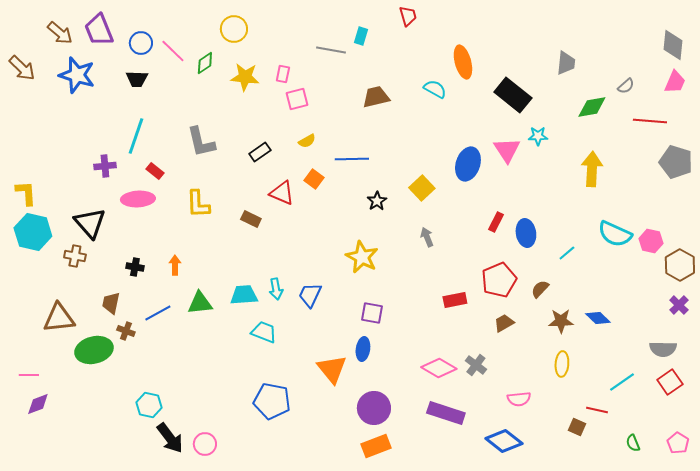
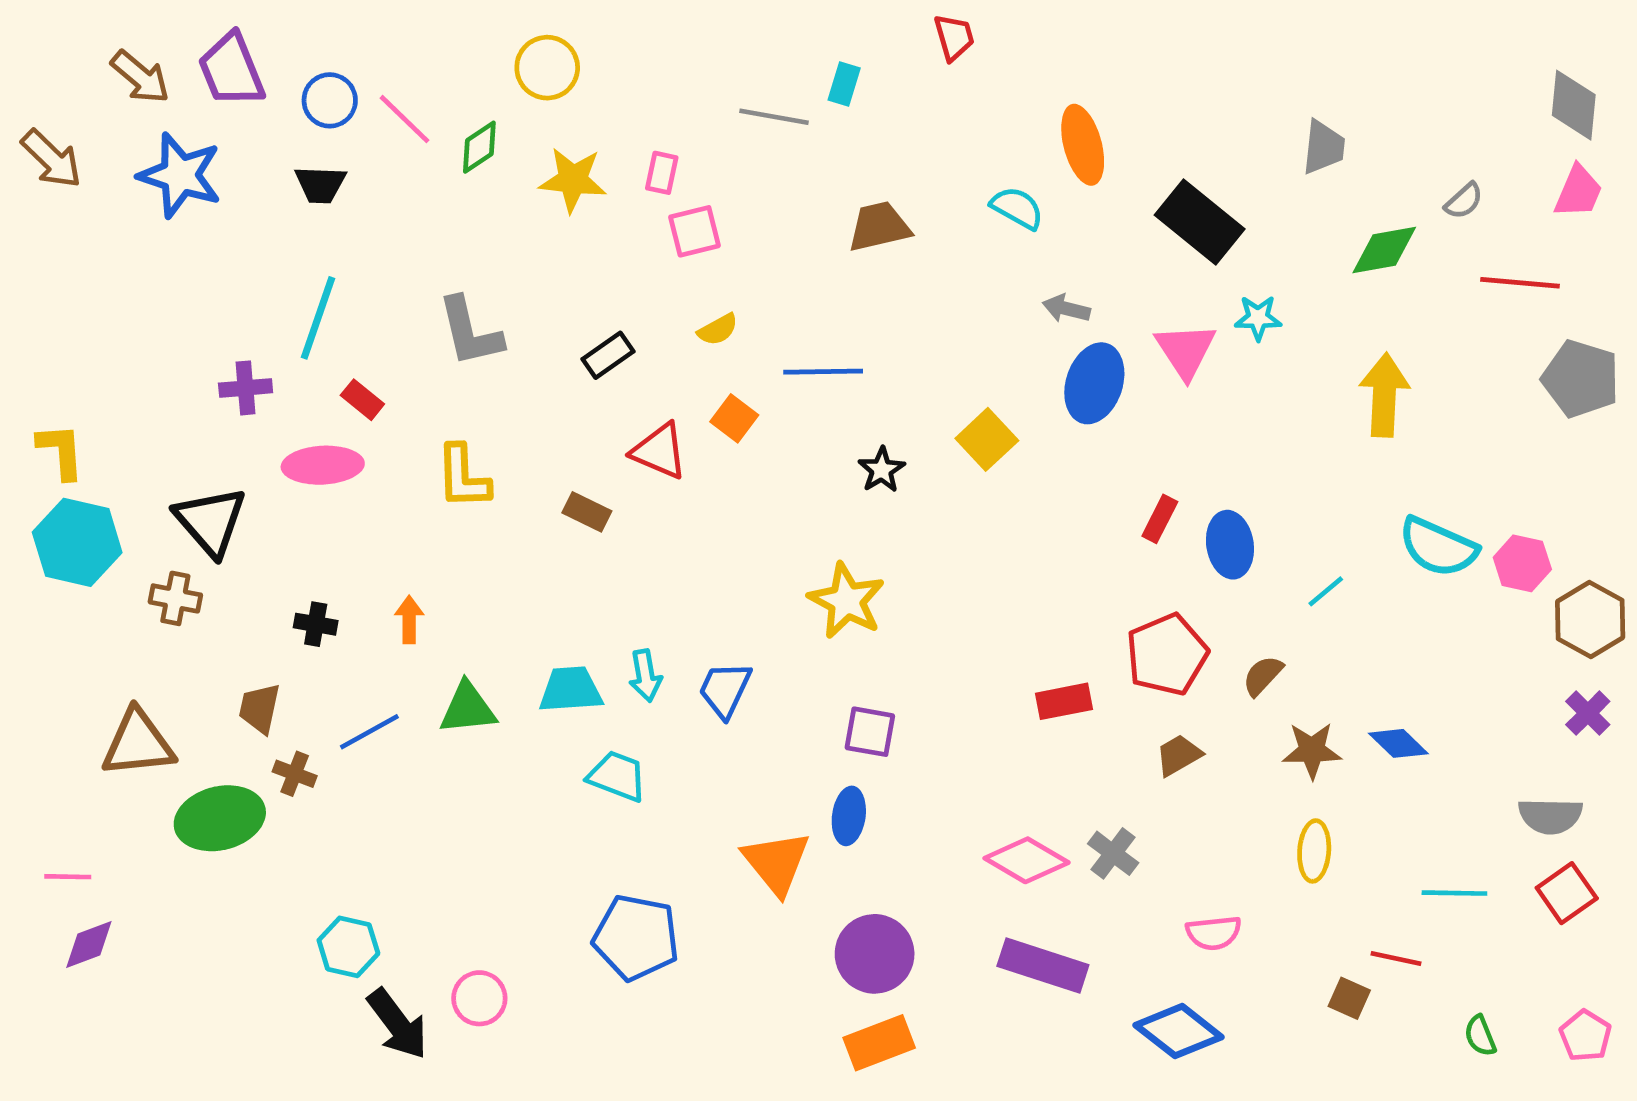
gray arrow: (427, 237) -> (1066, 308), moved, turned -54
cyan line: (622, 382) -> (1454, 893), turned 36
pink circle: (205, 444) -> (479, 998), moved

